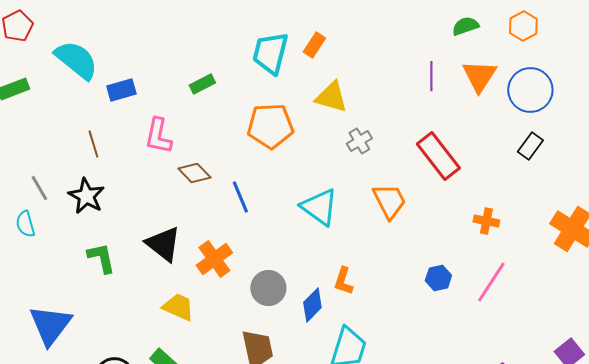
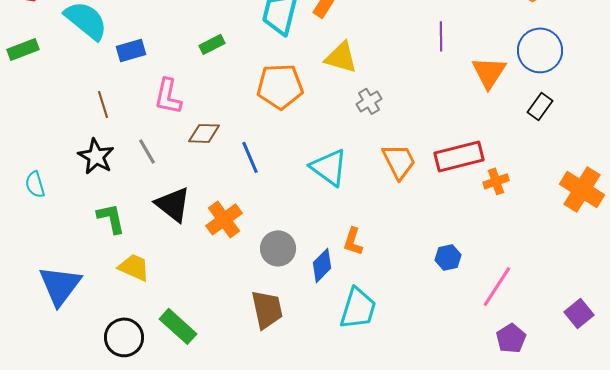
orange triangle: (479, 76) -> (489, 72), moved
red rectangle: (438, 156) -> (459, 156), moved, turned -66
brown diamond: (194, 173) -> (204, 133), turned -44
gray line: (39, 188) -> (147, 151), moved
orange cross: (486, 221) -> (496, 181), turned -30
blue hexagon: (438, 278) -> (448, 257), moved
pink line: (491, 282) -> (497, 286), moved
yellow trapezoid: (178, 307) -> (134, 267), moved

